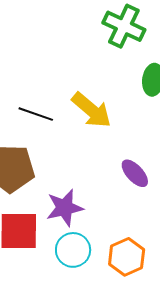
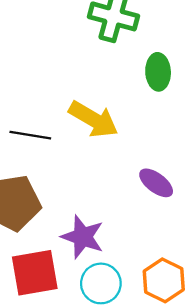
purple star: (65, 208) -> (83, 237), turned -30

